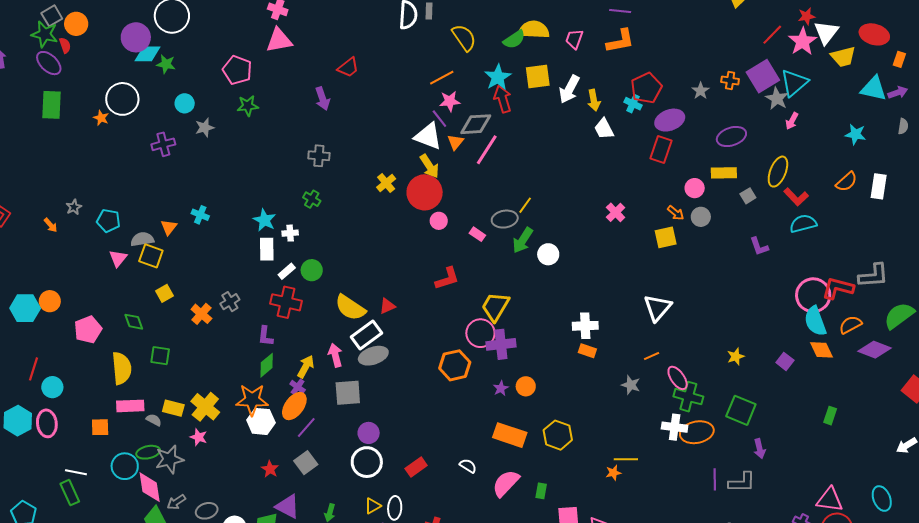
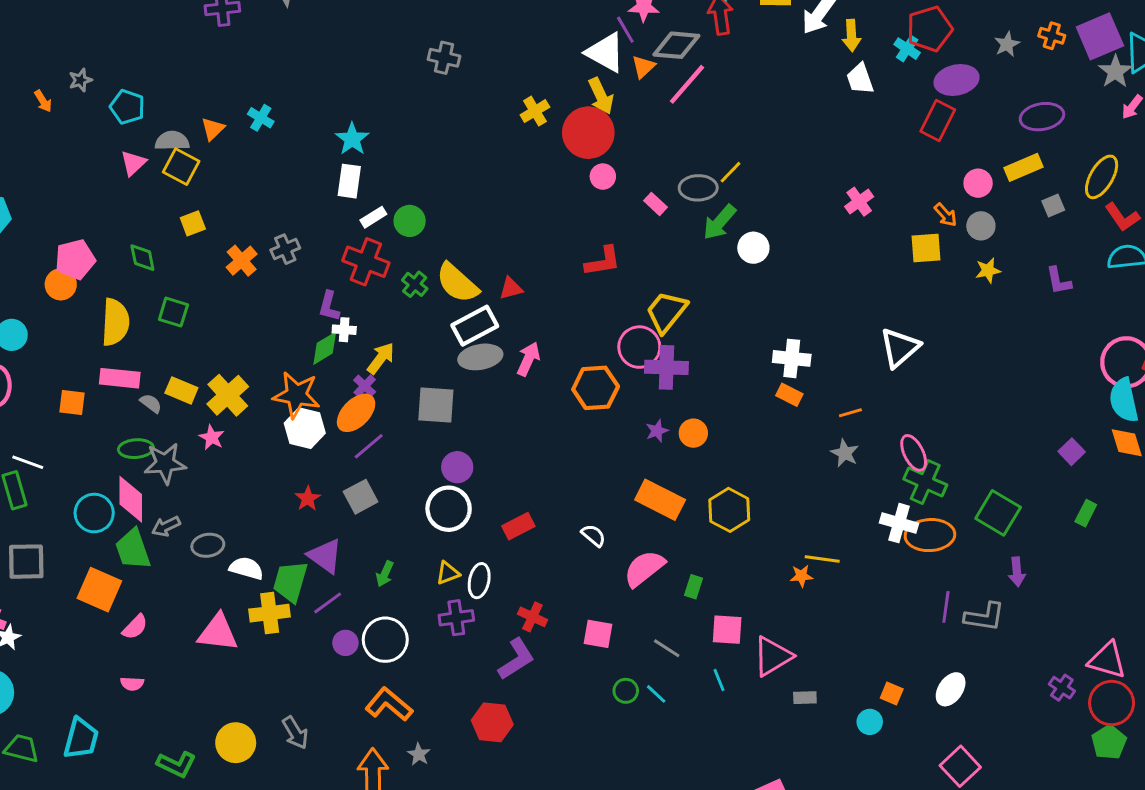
yellow rectangle: (724, 173) -> (1024, 167), turned -30
green cross: (312, 199) -> (415, 284), moved
white cross: (290, 233) -> (344, 330), moved
orange circle: (50, 301) -> (61, 284), moved
pink arrow: (335, 355) -> (528, 359), moved, turned 30
orange line: (652, 356) -> (850, 413), moved
yellow star: (736, 357) -> (988, 270), moved
green rectangle: (830, 416) -> (1086, 513), moved
cyan circle: (125, 466) -> (94, 513), moved

